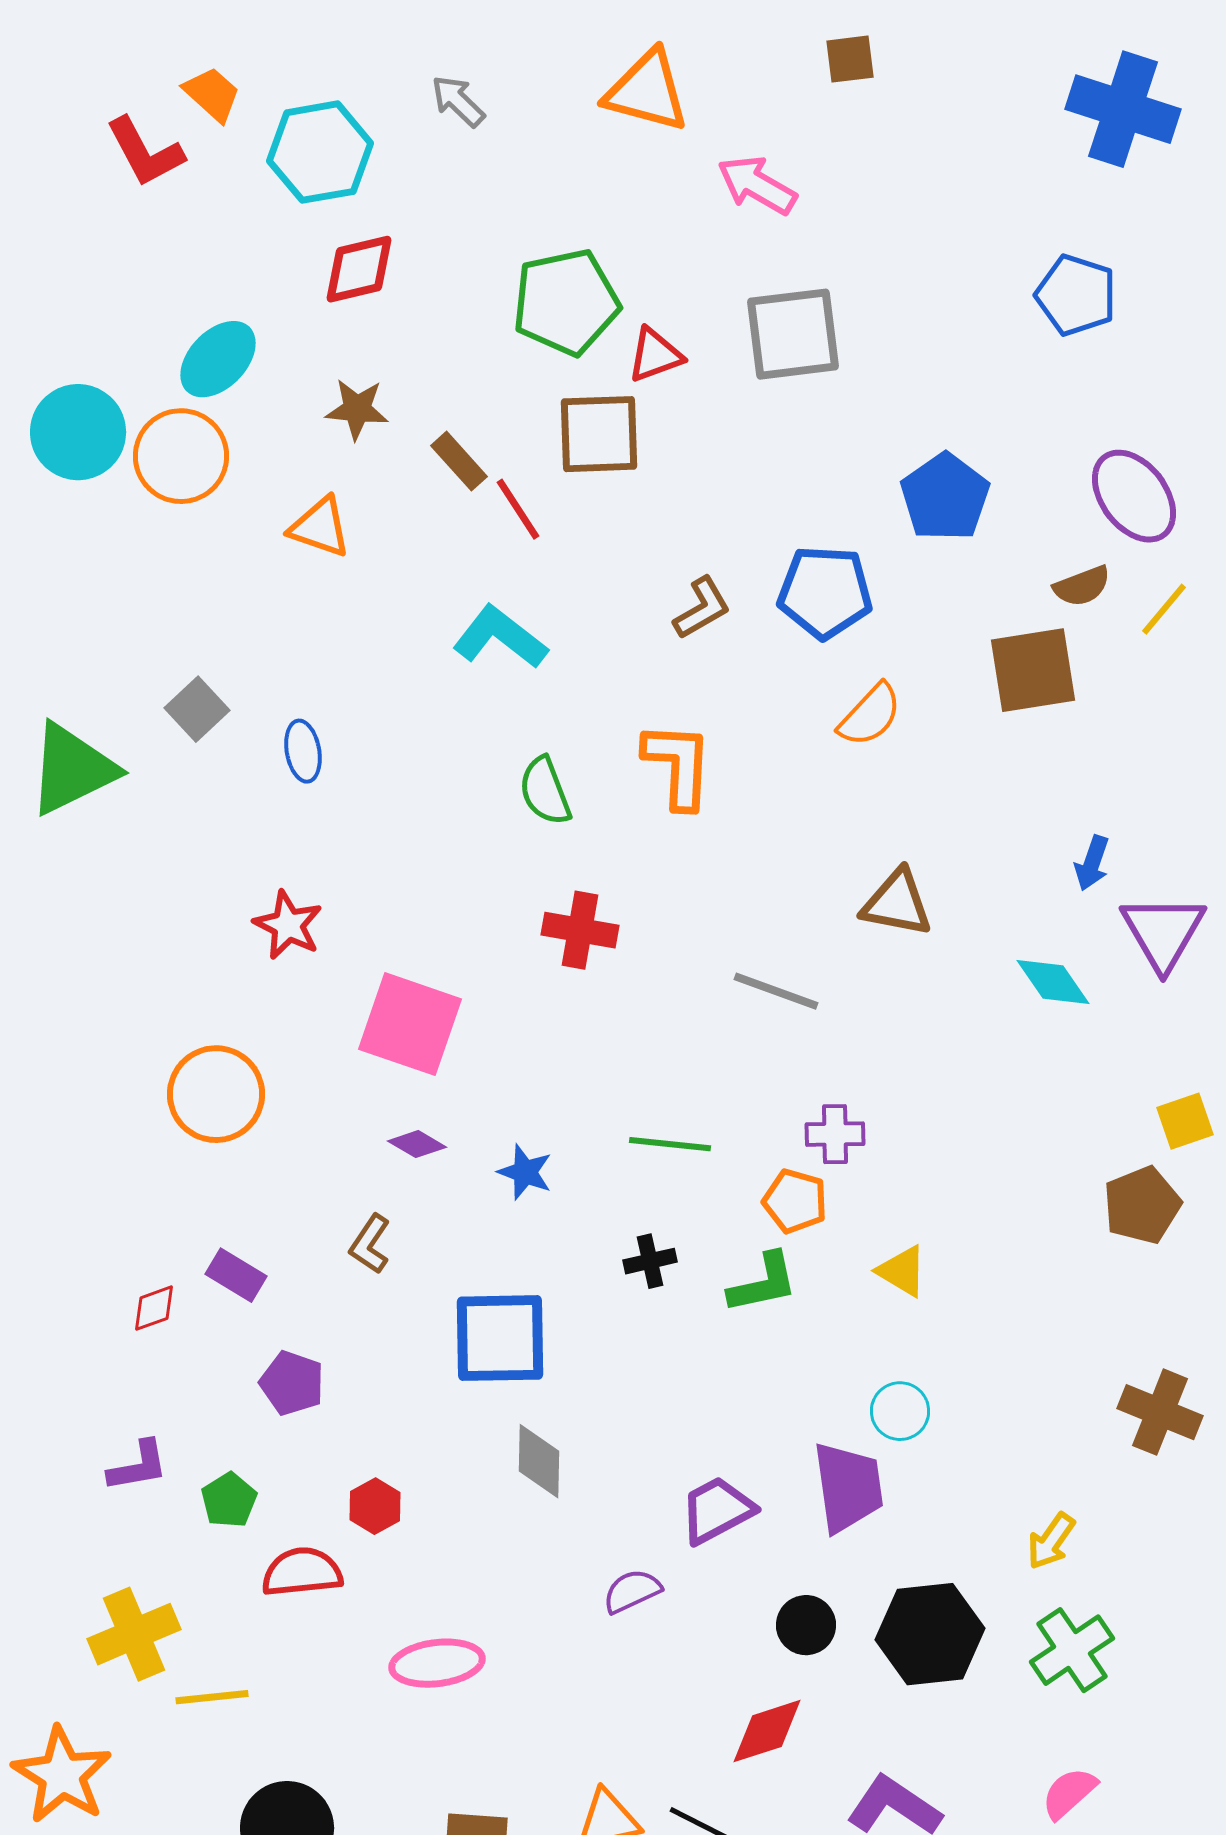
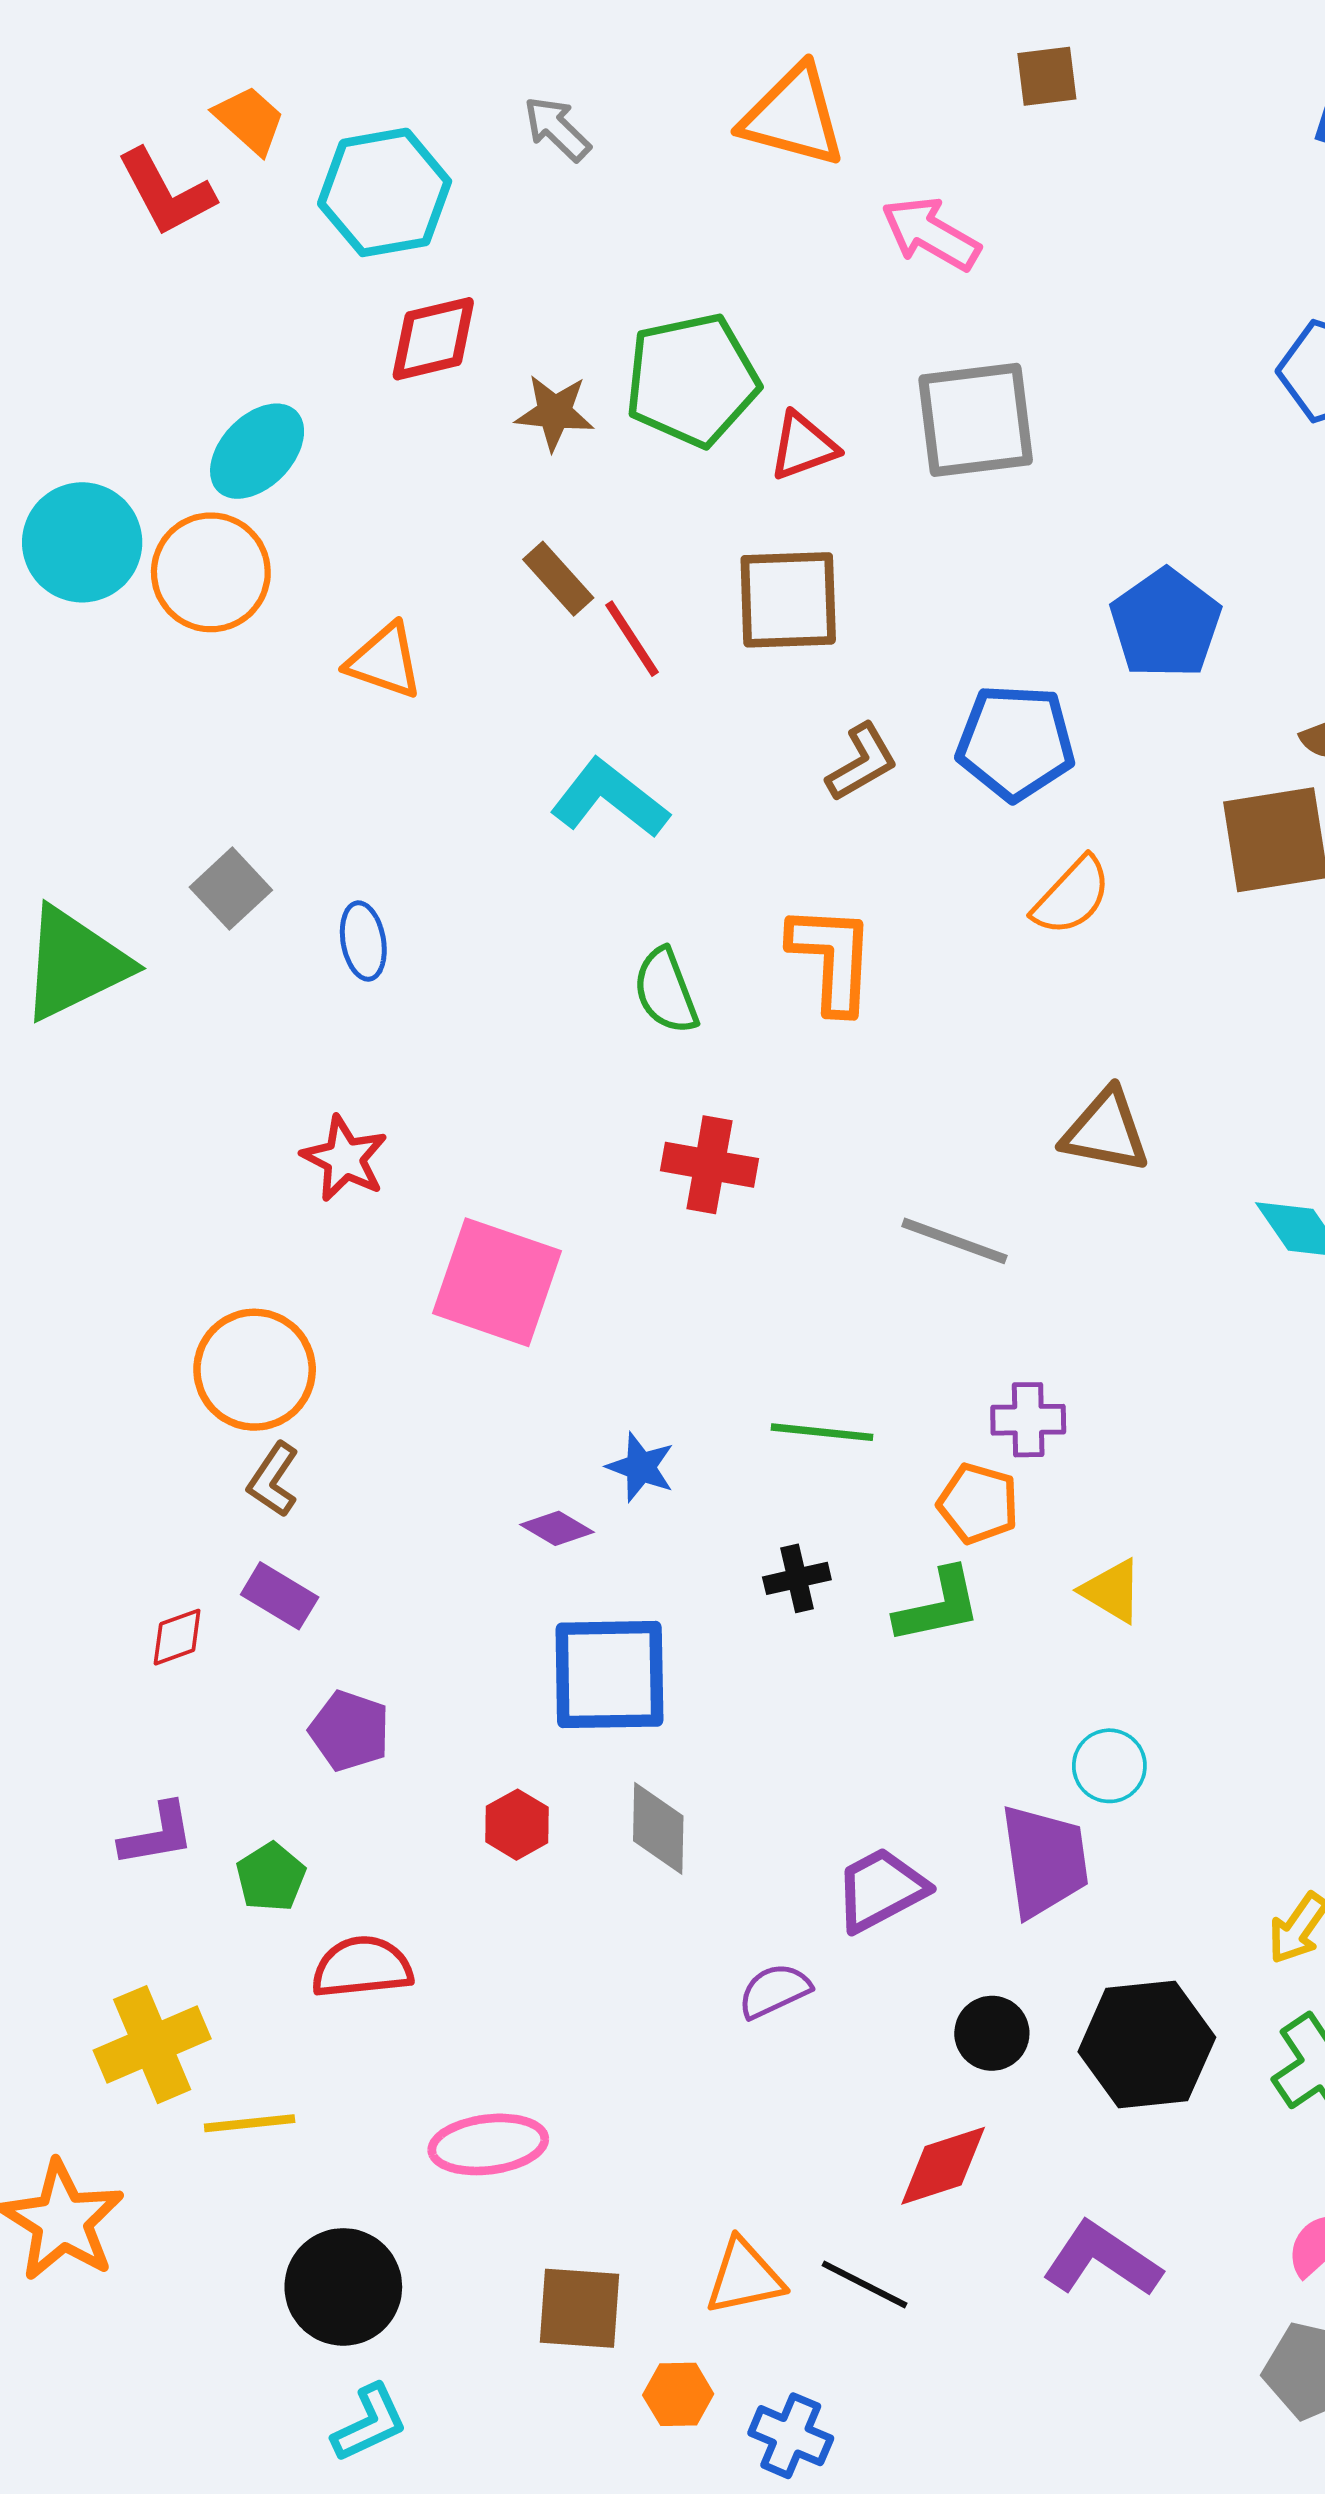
brown star: (357, 409) -> (555, 412), moved
brown square: (599, 434) -> (788, 600), moved
purple diamond: (417, 1144) -> (557, 1528), moved
brown L-shape: (370, 1244) -> (273, 1480), moved
red hexagon: (375, 1506) -> (517, 1825), moved
pink ellipse: (437, 1663) -> (488, 2144), moved

